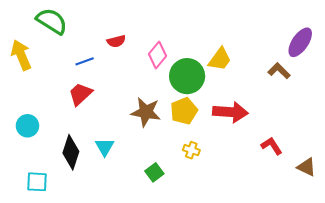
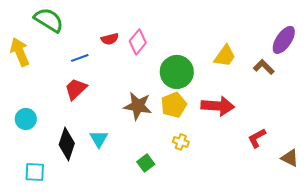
pink diamond: (157, 55) -> (138, 42), moved
yellow trapezoid: (220, 59) -> (225, 56), moved
red L-shape: (272, 146) -> (257, 138), turned -85

